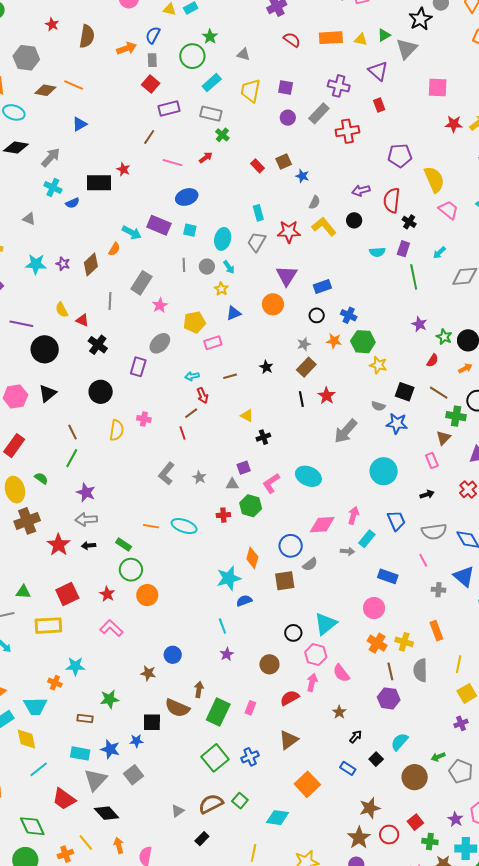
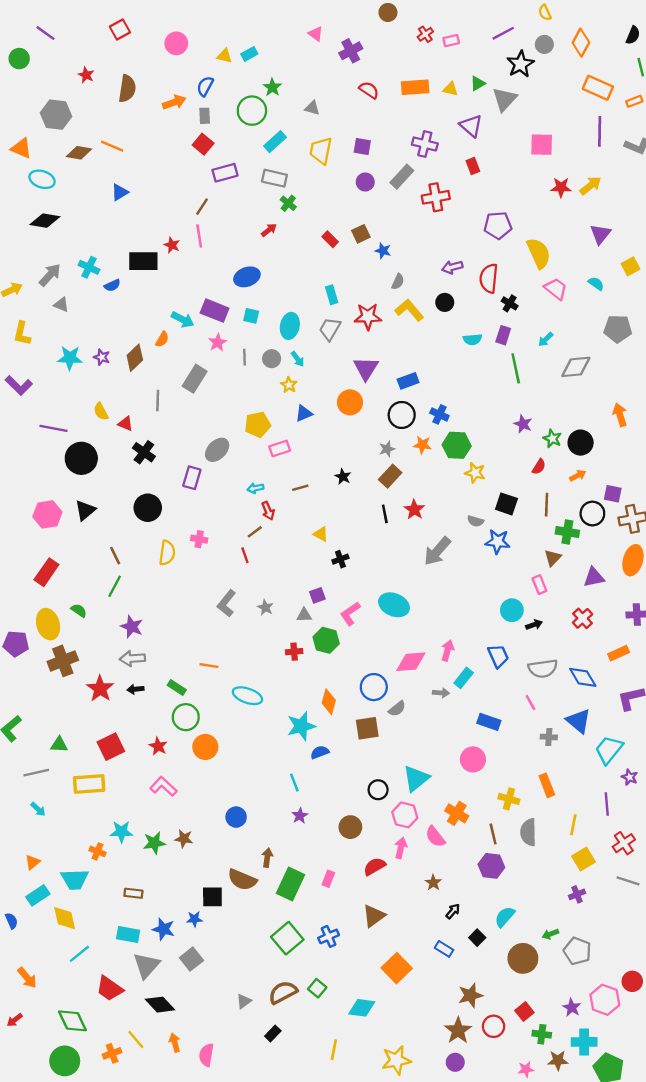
gray arrow: (51, 157) -> (50, 275), moved
pink line: (173, 163) -> (199, 236), moved, turned 66
pink star: (160, 305) -> (218, 342), moved
black circle: (317, 315) -> (402, 415), size x1.5
brown line: (439, 393) -> (547, 505), turned 60
cyan circle: (384, 471) -> (512, 610), moved, size x0.7
cyan ellipse: (184, 526) -> (247, 696), moved
orange cross: (377, 643) -> (457, 813), moved
brown star: (148, 673) -> (184, 839), moved
green star: (110, 699) -> (154, 843), moved

